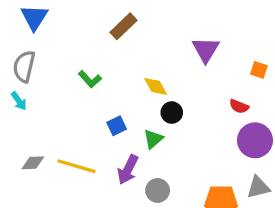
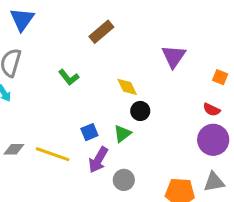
red semicircle: (239, 106) -> (212, 110), moved
blue square: (117, 126) -> (89, 132), moved

